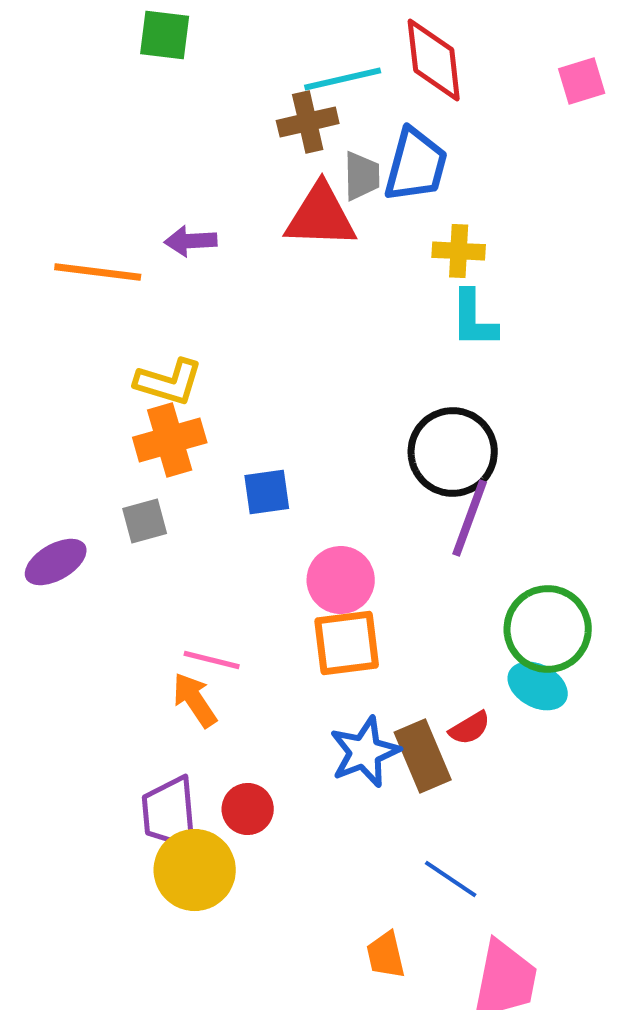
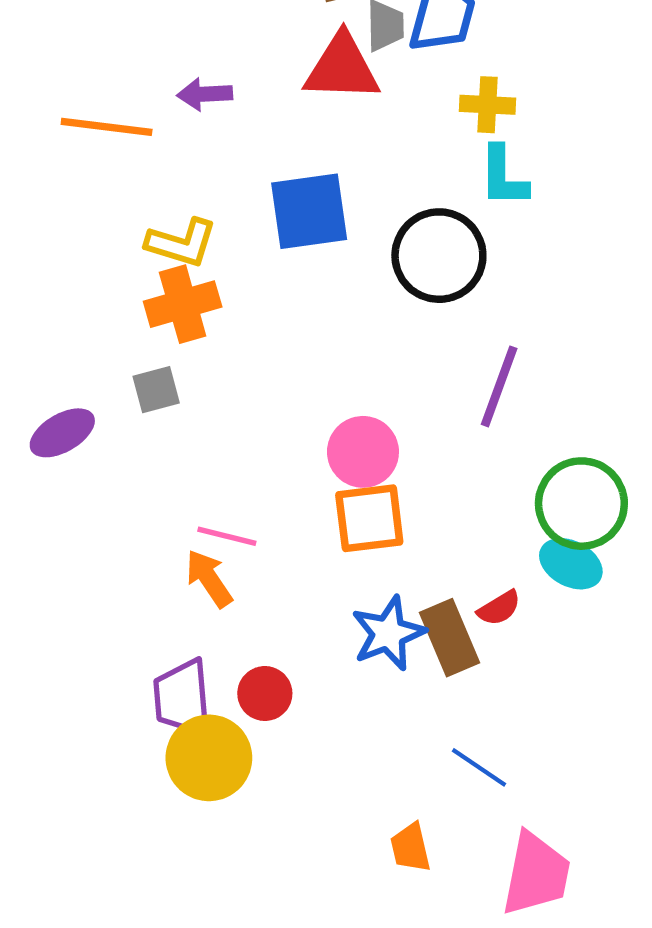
black circle: (453, 452) -> (439, 256), moved
blue square: (267, 492) -> (309, 211), moved, size x1.6

